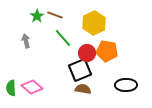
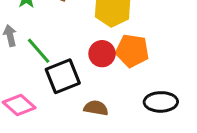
green line: (63, 38) -> (39, 51), moved
black square: (80, 70) -> (63, 76), moved

